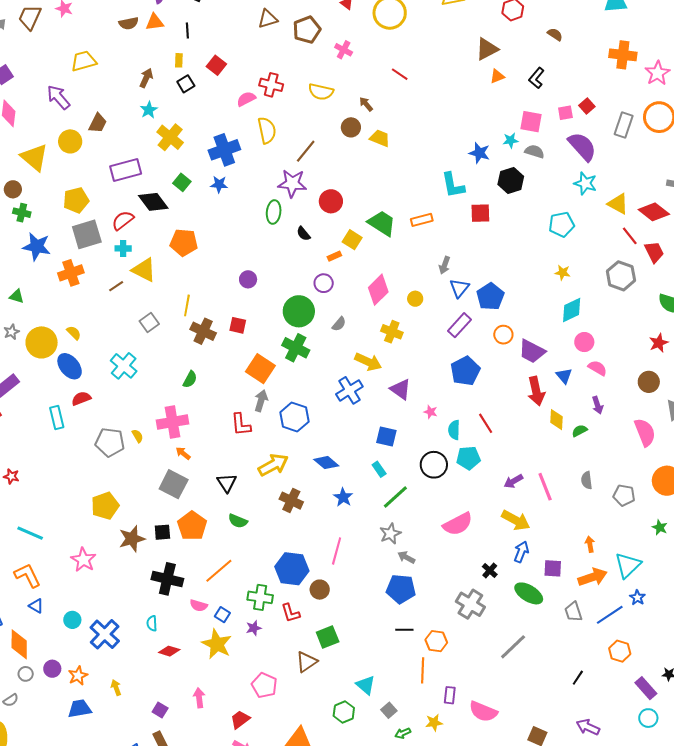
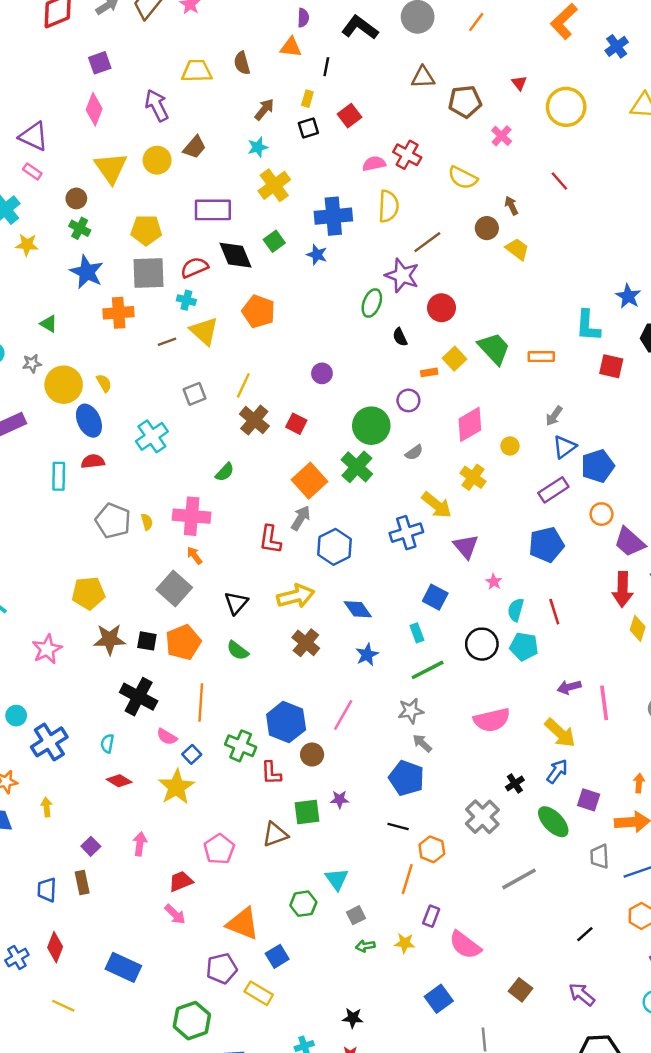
brown semicircle: (129, 23) -> (242, 63), moved, turned 72
orange line: (219, 571) -> (201, 702), turned -60
purple star: (254, 628) -> (340, 799), moved

